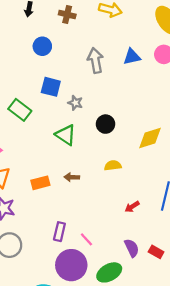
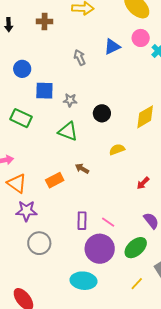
blue circle: (42, 46) -> (22, 69), moved
gray arrow: (95, 60) -> (80, 58), size x0.7
brown arrow: (72, 177) -> (82, 169), turned 40

